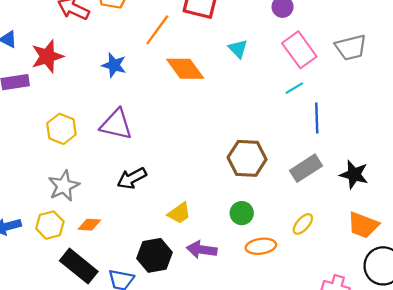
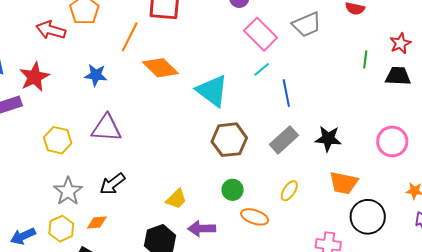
cyan triangle: (238, 49) -> (212, 91), moved, size x1.8
black arrow: (132, 178) -> (112, 184), moved
orange ellipse: (261, 246) -> (255, 217), turned 36

